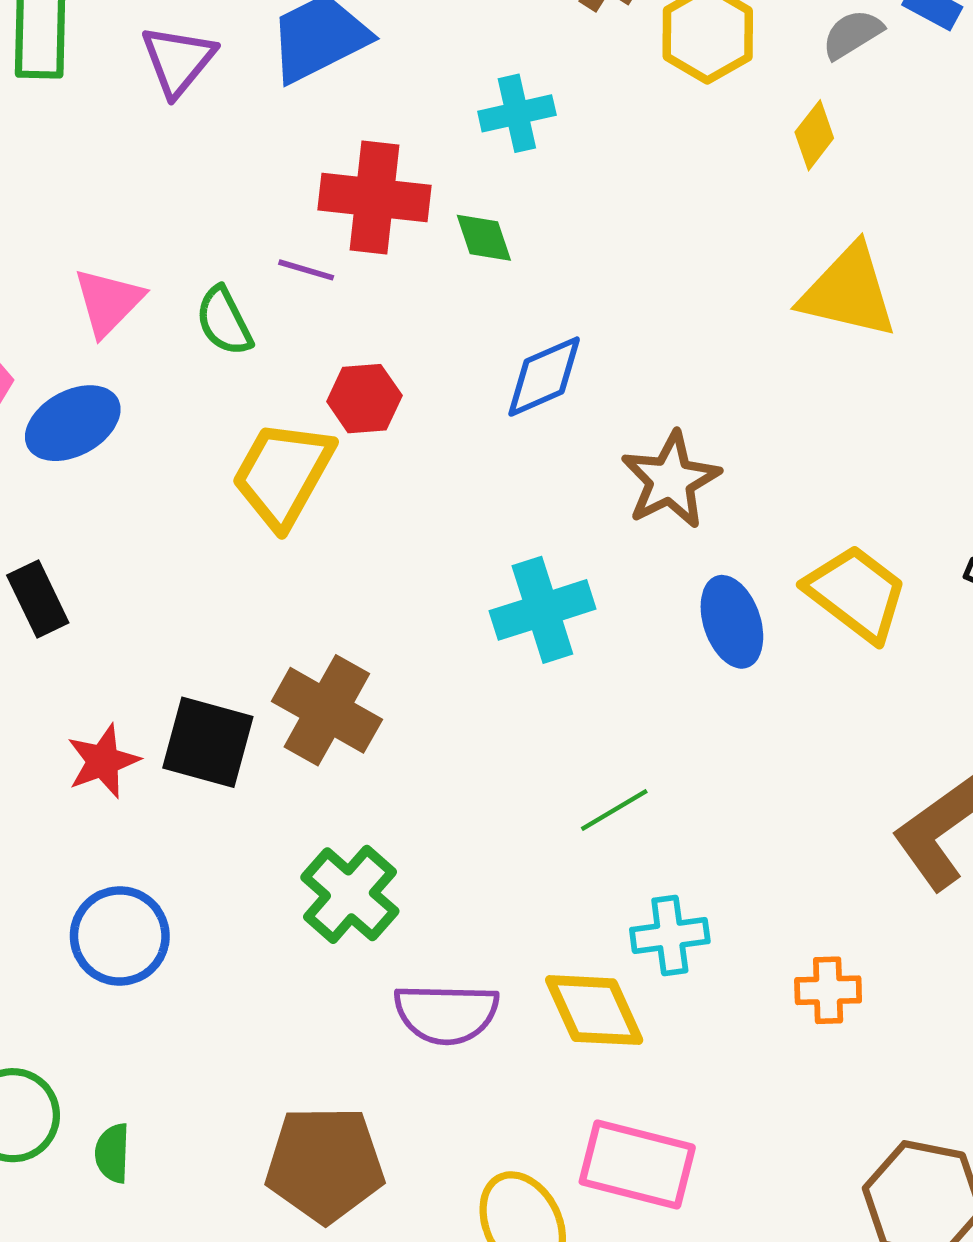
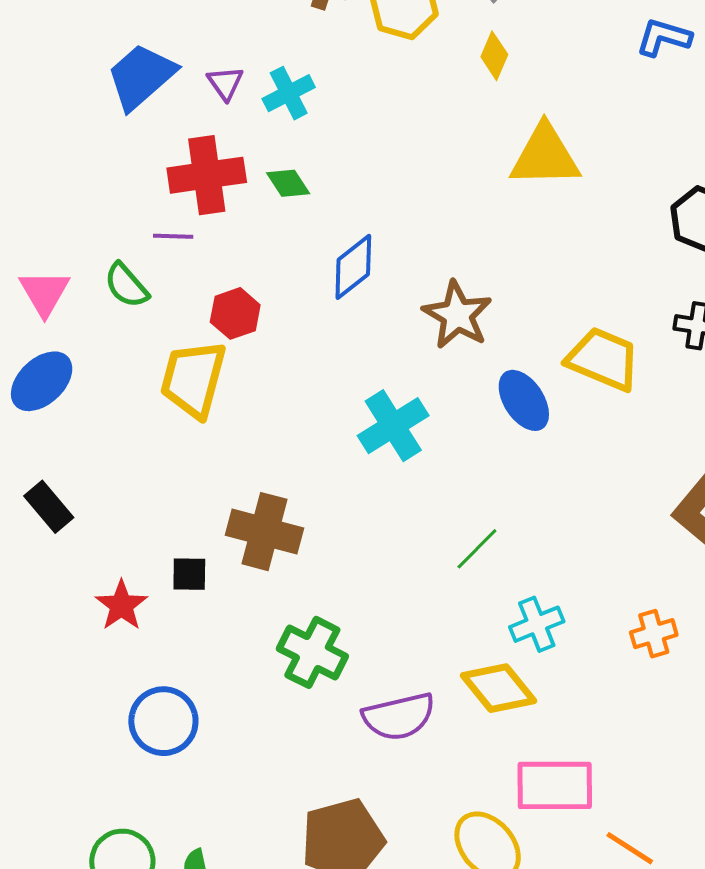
purple triangle: (178, 60) -> (225, 83), moved, size x0.7
black square: (208, 742) -> (189, 574), size x0.6

